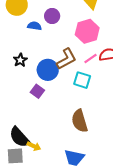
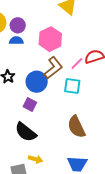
purple circle: (52, 16) -> (18, 25), moved
pink hexagon: (87, 31) -> (50, 39), moved
black semicircle: (19, 137) -> (26, 132), moved

